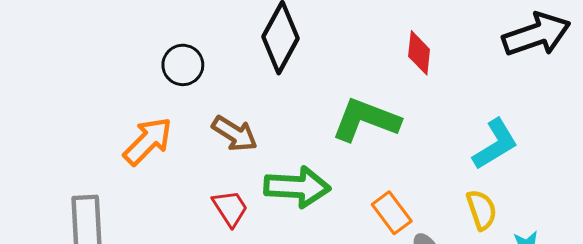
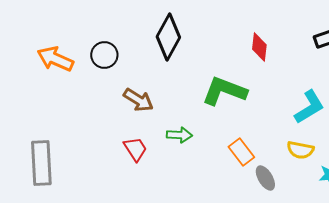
orange arrow: (148, 141) -> (55, 59), moved, turned -111
green arrow: (297, 187) -> (179, 135), size x0.6
yellow semicircle: (482, 210) -> (300, 150), turned 120

